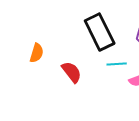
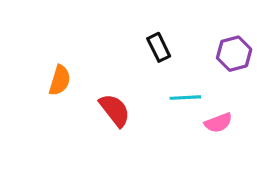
black rectangle: (100, 32) -> (159, 47), size x0.5

